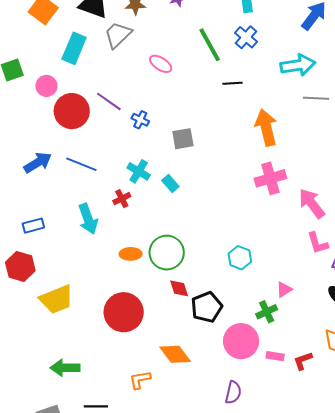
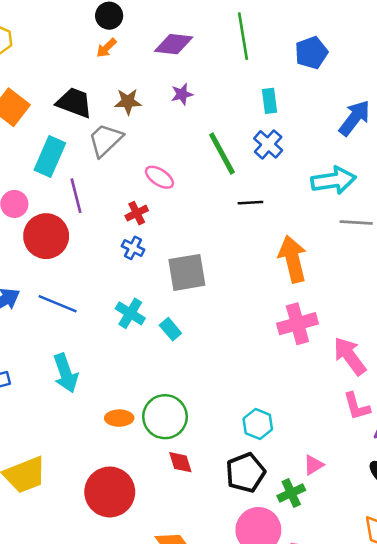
purple line: (109, 101) -> (76, 196), moved, turned 40
gray square: (183, 139) -> (187, 272), size x1.4
red cross: (122, 199) -> (137, 213), moved
black pentagon: (207, 307) -> (245, 473), moved

